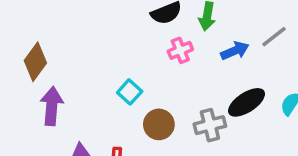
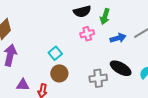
black ellipse: (247, 102) -> (121, 68), turned 55
brown circle: (159, 124) -> (59, 73), moved

